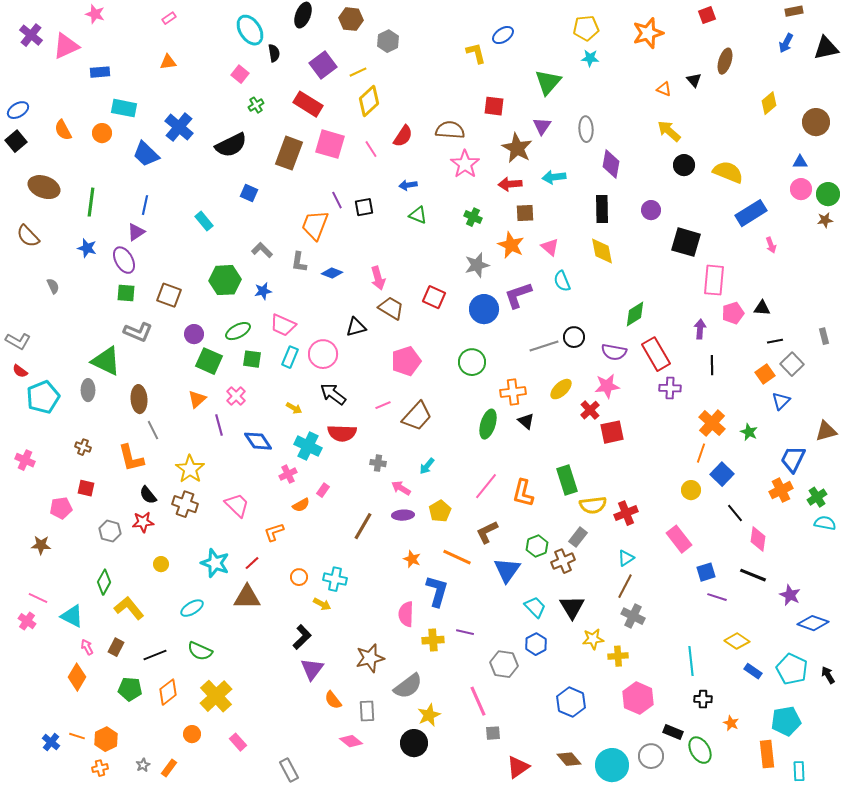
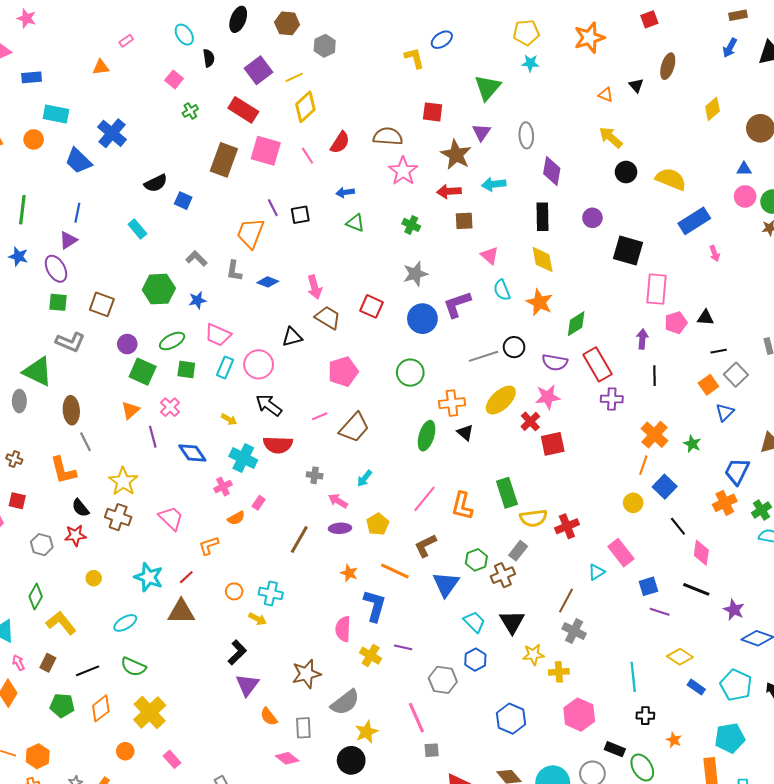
pink rectangle: (169, 18) -> (126, 41), moved
cyan ellipse: (250, 30) -> (184, 35), size x0.7
black semicircle: (231, 145) -> (156, 183), moved, size x0.7
orange star: (511, 245) -> (540, 302), moved
yellow ellipse: (561, 389) -> (501, 400), size x1.4
cyan triangle: (626, 558) -> (597, 572), moved
yellow cross: (433, 640) -> (371, 656), turned 35

